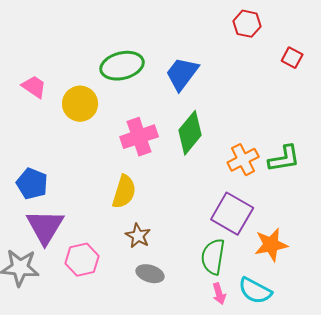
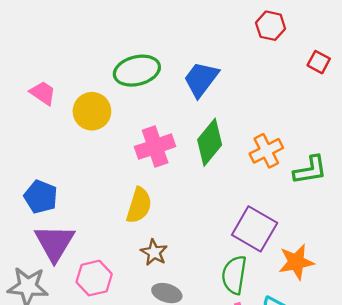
orange cross: (243, 160) -> (266, 151), moved

